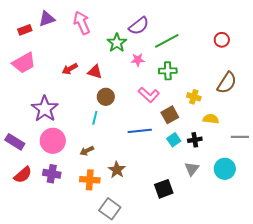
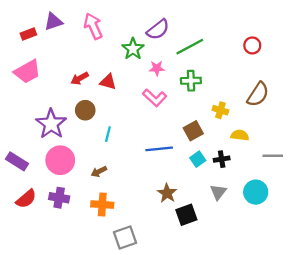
pink L-shape: (149, 95) -> (155, 98), moved
brown circle: (106, 97) -> (85, 110), moved
brown star: (117, 170) -> (167, 193), moved
gray square: (110, 209) -> (125, 238), turned 35

